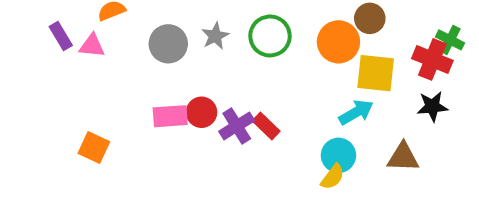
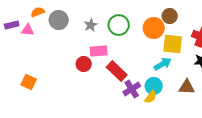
purple rectangle: (61, 36) -> (12, 25), turned -72
gray circle: (168, 44) -> (59, 20), moved
pink rectangle: (170, 116) -> (99, 51), moved
purple cross: (237, 126) -> (132, 89), moved
red rectangle: (266, 126) -> (117, 71), size x1.5

